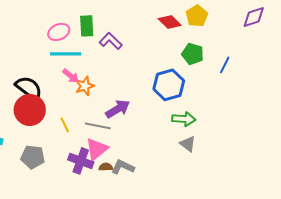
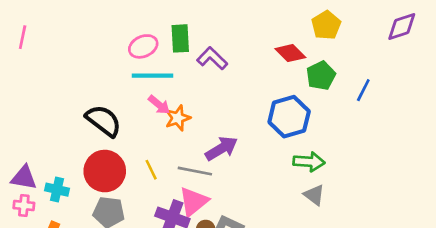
red diamond: (170, 22) -> (290, 53), moved
green pentagon: (193, 54) -> (321, 76), turned 30
red circle: (30, 110) -> (105, 171), moved

